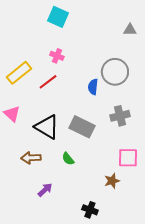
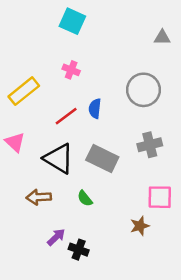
red line: (48, 82) -> (66, 116), moved
blue semicircle: (93, 87) -> (95, 109), moved
black cross: (90, 210) -> (79, 250), moved

